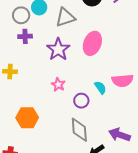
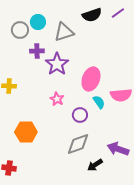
purple cross: (25, 36) -> (37, 51), moved
pink ellipse: (92, 43) -> (91, 79), moved
gray diamond: (79, 130) -> (78, 144), turned 75

